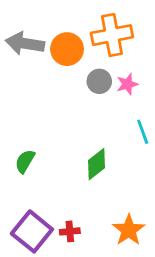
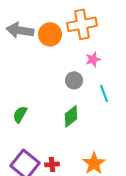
gray circle: (99, 81) -> (74, 80), moved

